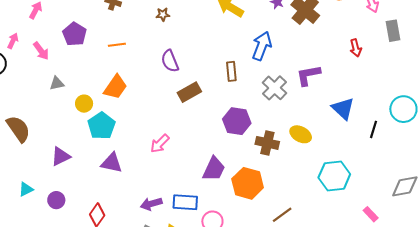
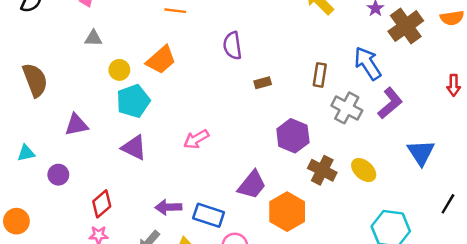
blue arrow: (262, 46) -> (368, 63), moved, turned -68
brown rectangle: (231, 71) -> (320, 75), moved
purple L-shape: (308, 75) -> (390, 103), turned 136
gray cross: (274, 88) -> (347, 108), turned -30
brown rectangle: (189, 92) -> (263, 83), moved, size x0.6
black line: (374, 129) -> (448, 204), moved

